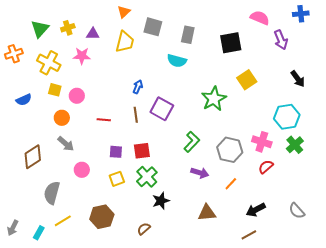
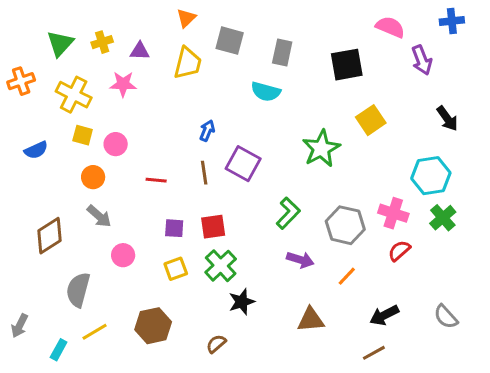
gray arrow: (13, 228) -> (20, 326), moved

